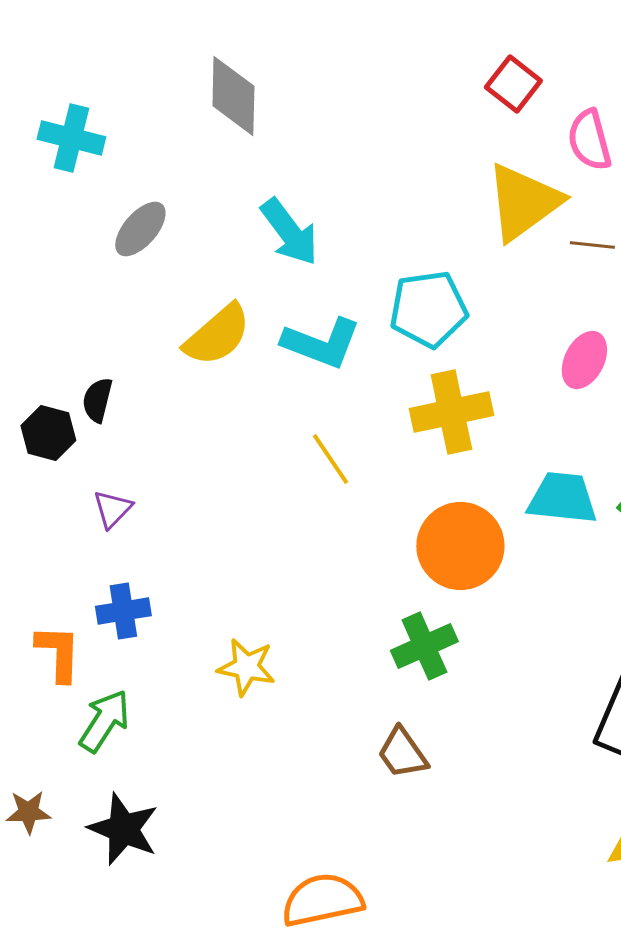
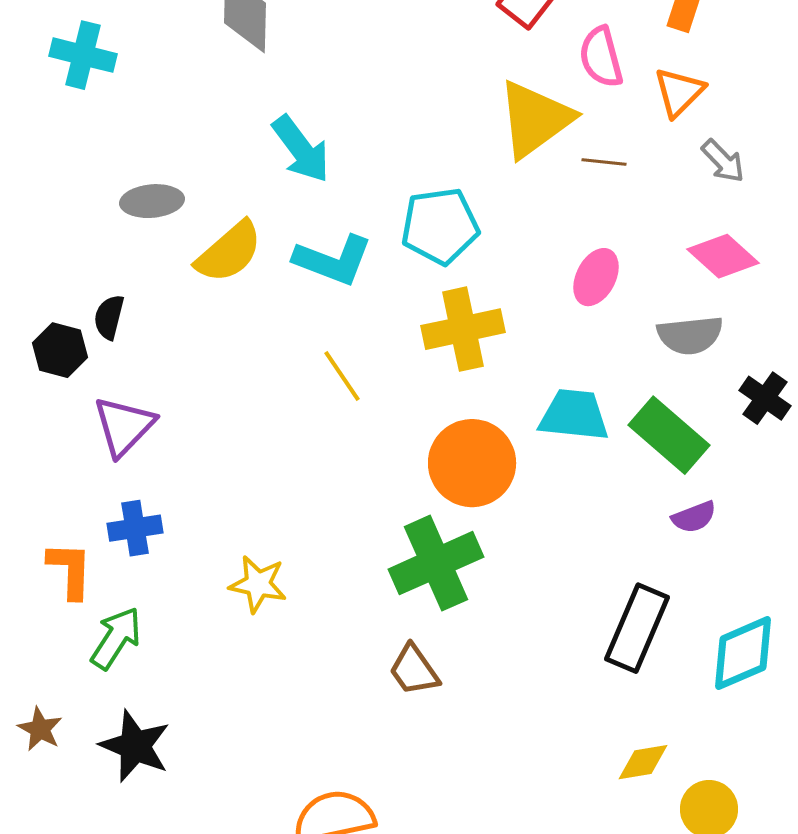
gray ellipse: (140, 229) -> (152, 201), moved, turned 44
purple triangle: (112, 509) -> (124, 426), size x1.6
green cross: (424, 646) -> (436, 563), size x1.4
brown star: (28, 812) -> (40, 729), turned 30

